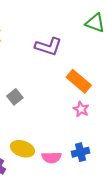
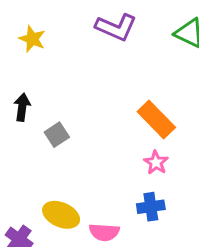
purple L-shape: (48, 46) -> (116, 27), moved
blue cross: (81, 152) -> (151, 207), moved

